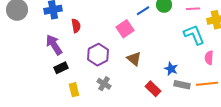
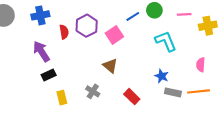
cyan L-shape: (194, 35) -> (166, 41), moved
purple hexagon: (98, 55) -> (87, 26), moved
brown triangle: (134, 59) -> (110, 66), moved
red rectangle: (153, 89) -> (132, 97), moved

